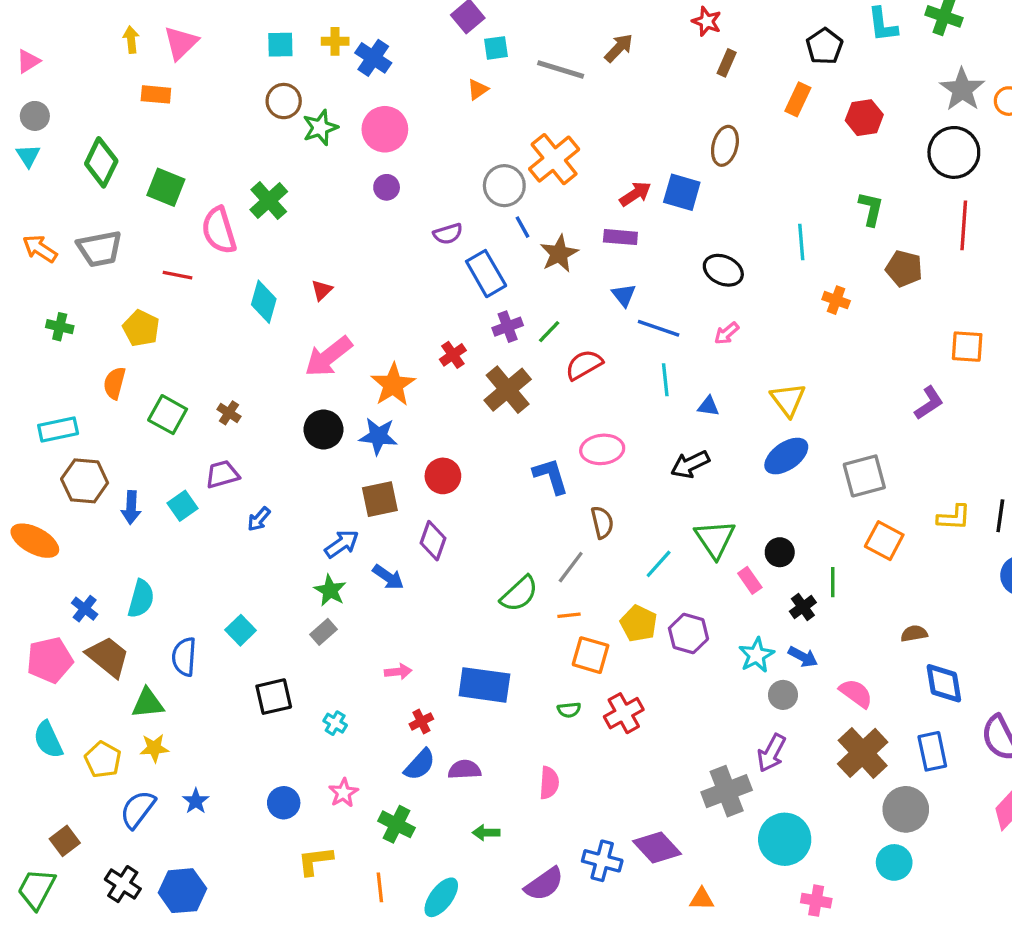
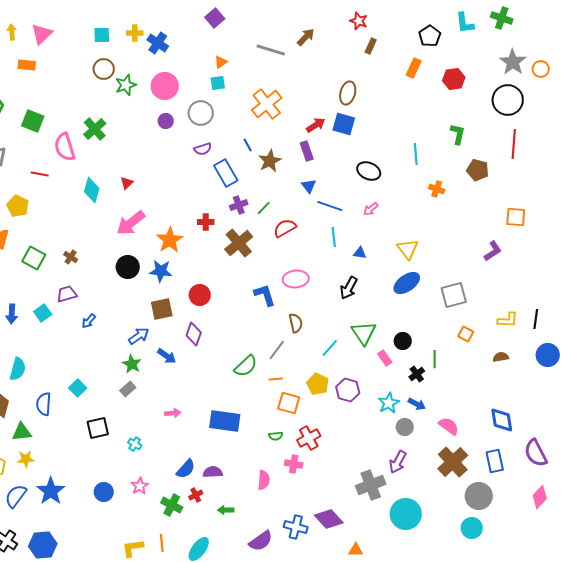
cyan square: (496, 48) -> (218, 83), moved
brown ellipse: (725, 146) -> (348, 93), moved
gray circle: (504, 186) -> (201, 113), moved
purple rectangle: (620, 237) -> (307, 151), turned 66
red cross: (453, 355) -> (206, 222), turned 35
black arrow: (690, 464) -> (349, 288), turned -35
orange square: (884, 541) -> (466, 334), size x0.7
brown semicircle: (914, 634) -> (501, 357), moved
red cross: (421, 721) -> (196, 495), moved
blue star: (196, 801) -> (51, 491), size x1.8
yellow L-shape: (315, 861) -> (133, 548), moved
pink cross: (816, 901) -> (294, 464), moved

